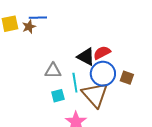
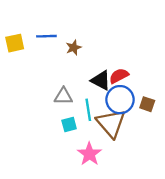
brown star: (29, 27) -> (74, 48), moved

